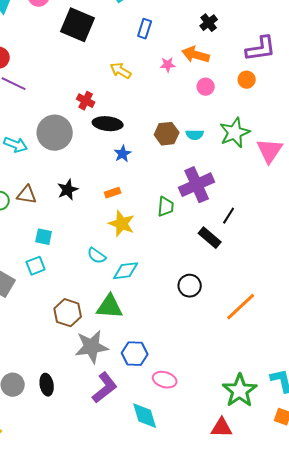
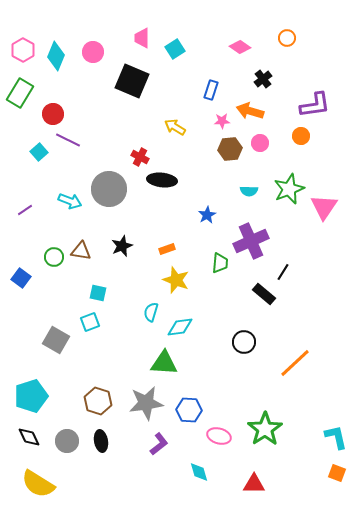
blue rectangle: (145, 29) -> (211, 90), moved
brown hexagon: (167, 134) -> (230, 149), moved
blue star: (123, 154) -> (207, 215), moved
cyan semicircle: (97, 256) -> (151, 312), turned 72
brown hexagon: (68, 313) -> (98, 401), moved
purple L-shape: (105, 388) -> (159, 444), size x0.7
green star: (240, 391) -> (265, 429), moved
cyan diamond: (145, 416) -> (199, 472), size x0.7
red triangle: (222, 428) -> (254, 484), moved

